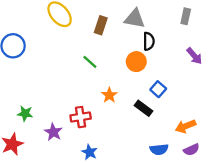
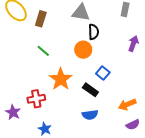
brown rectangle: (101, 25) -> (41, 19), moved
purple arrow: (194, 56) -> (133, 44), turned -119
orange star: (109, 95) -> (61, 79), size x1.6
blue semicircle: (159, 149) -> (90, 115), moved

